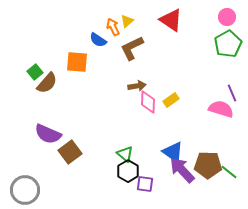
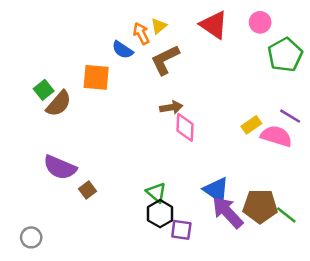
pink circle: (227, 17) -> (260, 22), moved
purple line: (232, 93) -> (290, 116), turned -36
yellow rectangle: (171, 100) -> (251, 125), moved
brown square: (70, 152) -> (87, 190), size x0.6
gray circle: (25, 190) -> (31, 237), size x0.6

